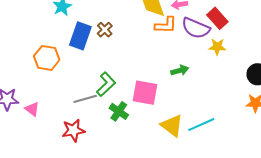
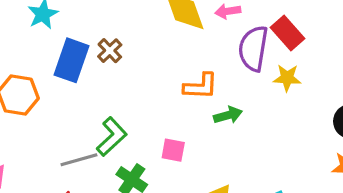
orange L-shape: (166, 25) -> (201, 86), moved
purple semicircle: (196, 28) -> (253, 48), turned 76
pink square: (145, 93) -> (173, 150), size x0.6

